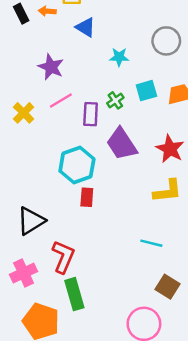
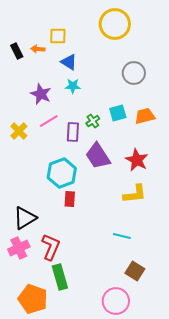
cyan star: (119, 57) -> (73, 86), moved
pink cross: (24, 273) -> (19, 248), moved

